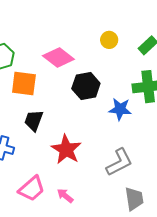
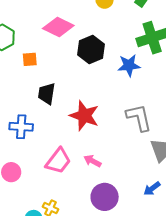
orange square: (24, 84) -> (30, 59), size x0.6
gray L-shape: (119, 162) -> (139, 118), turned -64

